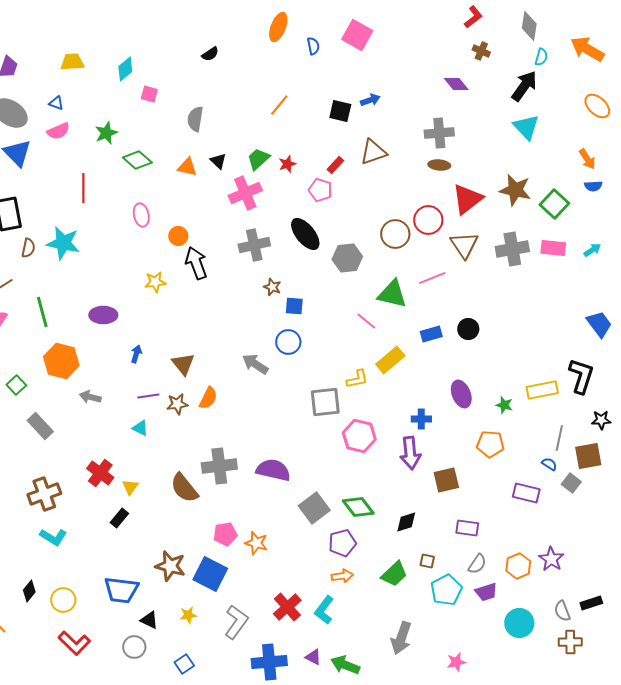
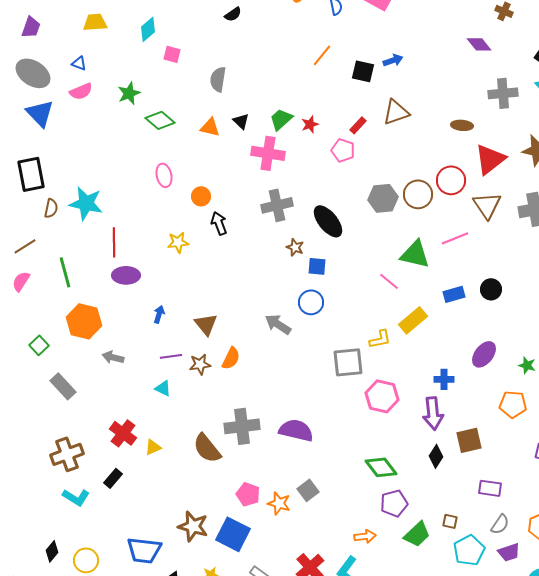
orange line: (279, 105) -> (322, 55), moved
gray cross: (439, 133) -> (503, 93), moved
red line: (83, 188) -> (114, 242), moved
pink cross: (245, 193) -> (268, 153), turned 32
black ellipse: (305, 234) -> (328, 221), moved
gray hexagon: (347, 258) -> (383, 198), moved
black arrow: (196, 263) -> (219, 223), size x0.7
purple ellipse: (461, 394) -> (484, 354), turned 60
yellow triangle: (130, 487) -> (153, 447), turned 30
gray square: (314, 508) -> (308, 490), moved, size x0.7
black rectangle: (119, 518) -> (113, 478), moved
black diamond: (406, 522) -> (436, 456), moved, turned -40
pink pentagon: (225, 534) -> (248, 494), turned 30
purple pentagon: (342, 543) -> (394, 503), moved

